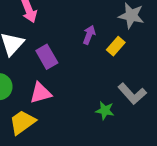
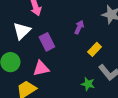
yellow rectangle: (116, 46) -> (95, 49), moved

